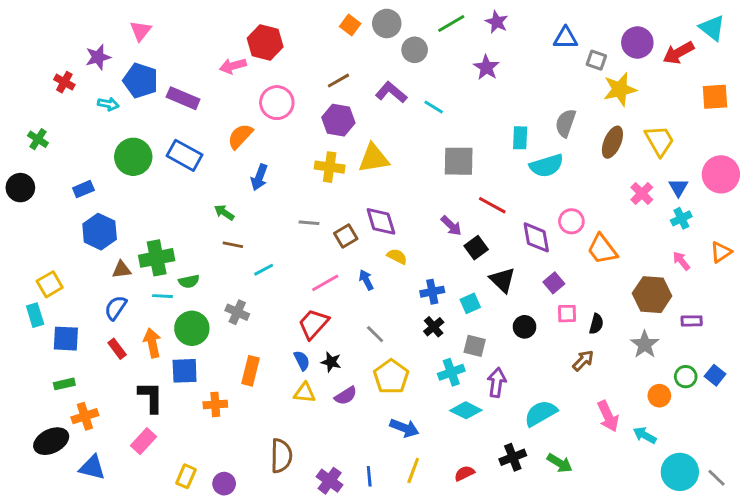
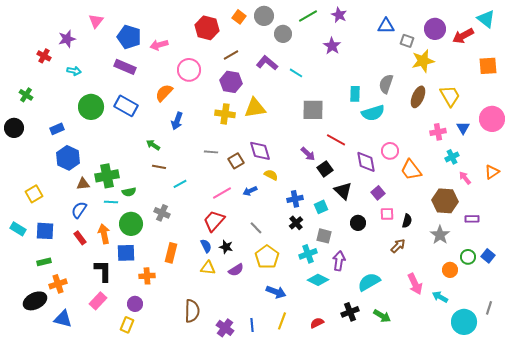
red hexagon: (265, 43) -> (207, 28), moved
blue pentagon: (141, 81) -> (129, 37), moved
pink cross: (642, 193) -> (438, 132), turned 35
cyan cross: (681, 218) -> (452, 157), moved
blue arrow: (366, 280) -> (250, 191), turned -88
cyan rectangle: (35, 315) -> (18, 229), moved, turned -42
gray line: (716, 478) -> (489, 308), moved, turned 64
purple circle: (224, 484) -> (135, 304), moved

